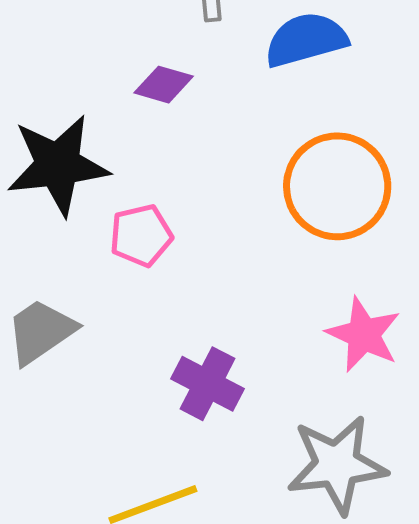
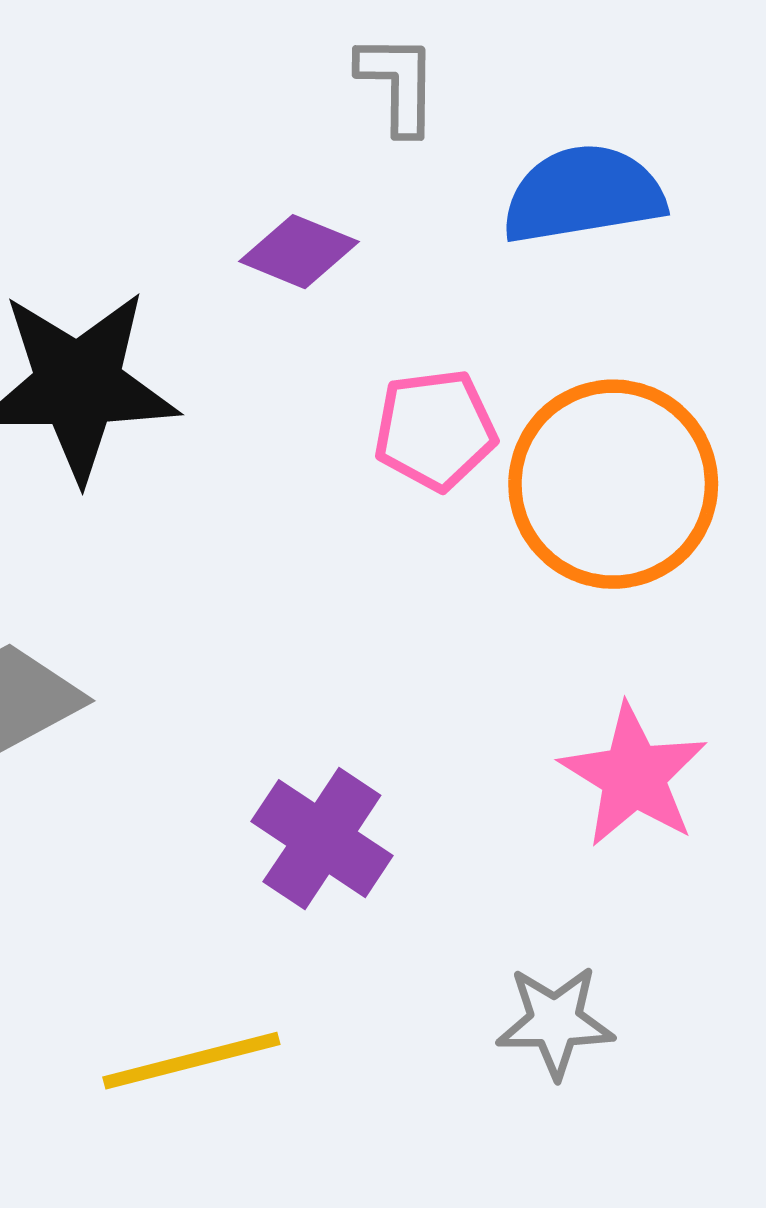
pink pentagon: (141, 235) -> (435, 430), moved
gray star: (337, 465) -> (555, 1022), size x0.6

